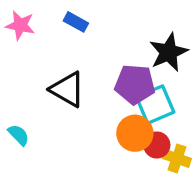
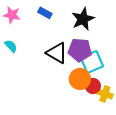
black star: (169, 52) -> (83, 19), moved
black triangle: (67, 89) -> (57, 53), moved
cyan semicircle: (19, 135) -> (11, 46), moved

